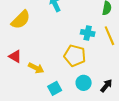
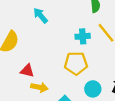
red triangle: (15, 56) -> (27, 71), moved

